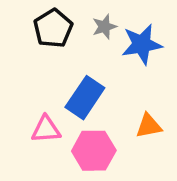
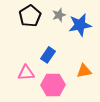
blue rectangle: (85, 98) -> (48, 55), size x0.7

